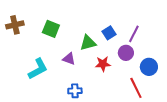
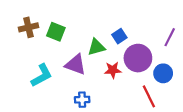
brown cross: (15, 25) -> (28, 27), moved
purple line: (134, 34) -> (170, 37), moved
purple circle: (126, 53) -> (138, 58), size x1.6
purple triangle: (69, 59) -> (76, 65), size x1.5

